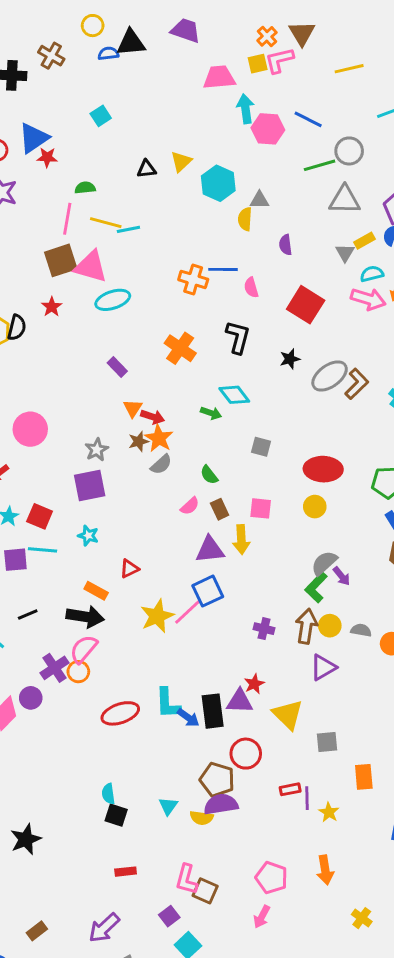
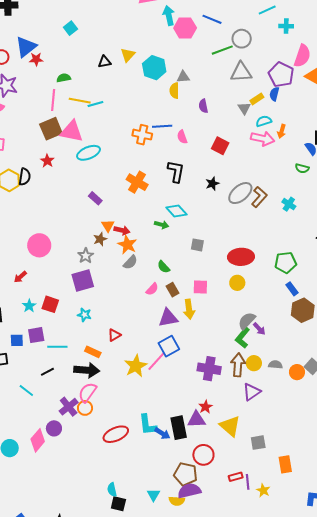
red square: (306, 305) -> (220, 146), size x0.7
brown star: (139, 442) -> (100, 239), moved
cyan line: (42, 550) -> (57, 347), moved
purple cross: (264, 629) -> (209, 369), size x1.6

